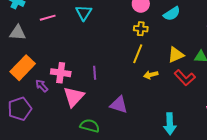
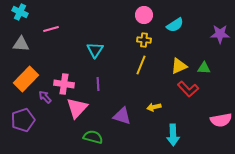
cyan triangle: (84, 13) -> (95, 50), moved
yellow arrow: (151, 75) -> (154, 107), moved

